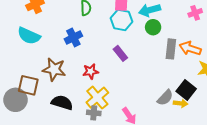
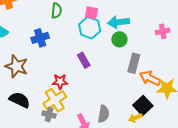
orange arrow: (190, 48) -> (150, 78), moved
red star: (91, 71) -> (60, 82), moved
gray semicircle: (165, 98) -> (103, 114), moved, turned -42
yellow arrow: (180, 103) -> (135, 118), turned 144

